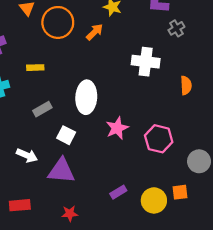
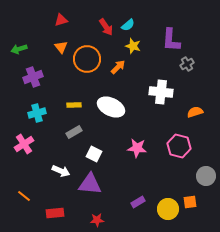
yellow rectangle: (35, 68) -> (74, 105), moved
orange semicircle: (186, 85) -> (195, 112), turned -105
white ellipse: (86, 97) -> (111, 107), moved, turned -68
pink star: (117, 128) -> (137, 148), turned 30
pink hexagon: (159, 139) -> (179, 146), moved

